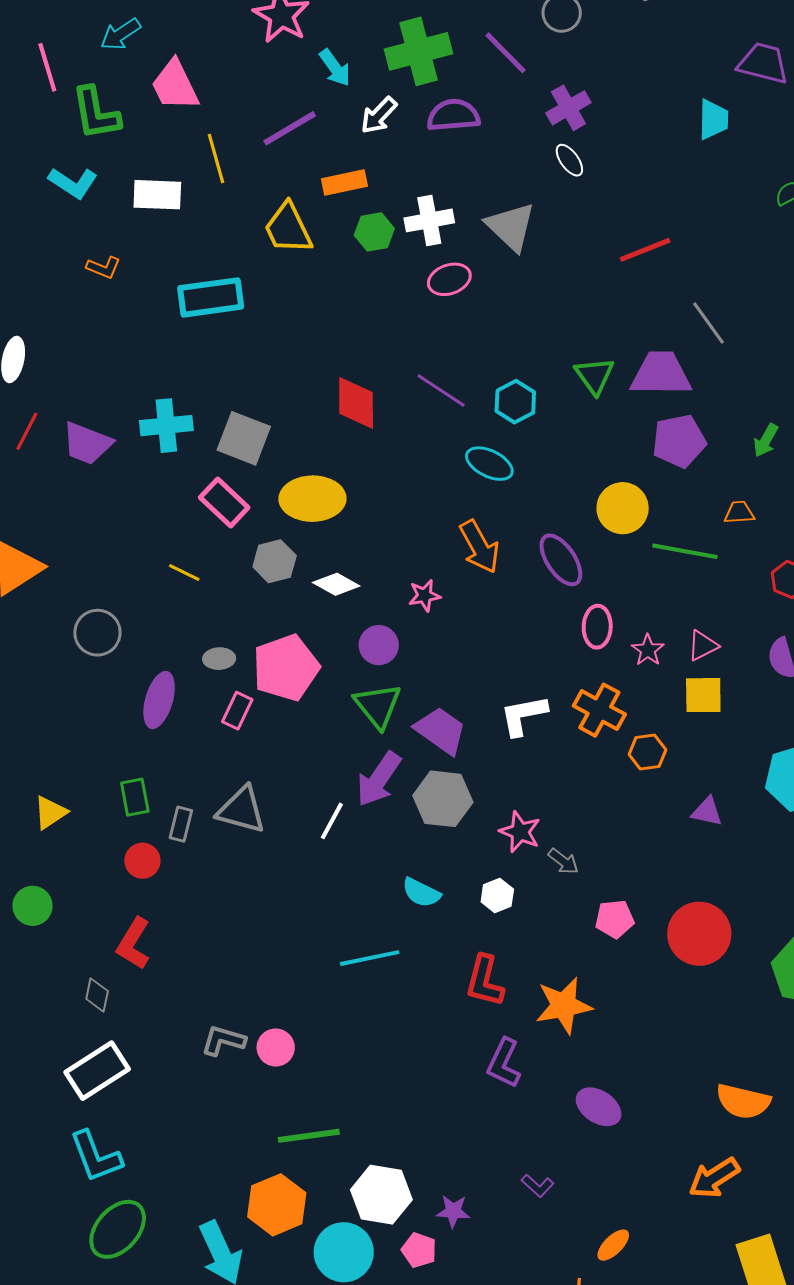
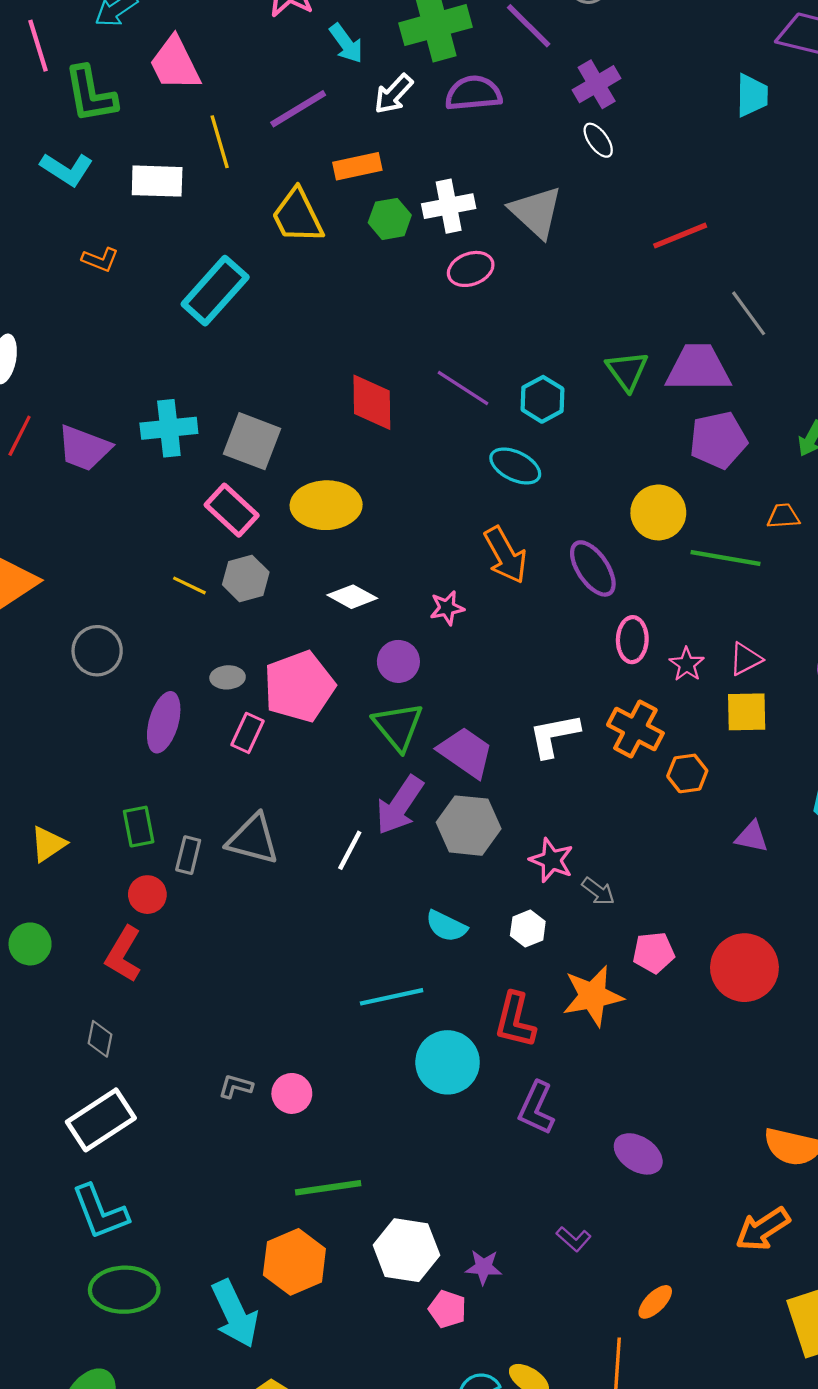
cyan rectangle: (211, 297) -> (215, 291), turned -40
gray hexagon: (275, 561) -> (246, 578), moved
red L-shape: (133, 944) -> (124, 954), moved
orange star: (564, 1006) -> (593, 996), moved
gray L-shape: (223, 1040) -> (236, 1086), size x0.7
green ellipse: (118, 1229) -> (124, 1290), turned 48
cyan circle: (344, 1252) -> (448, 1062), moved

